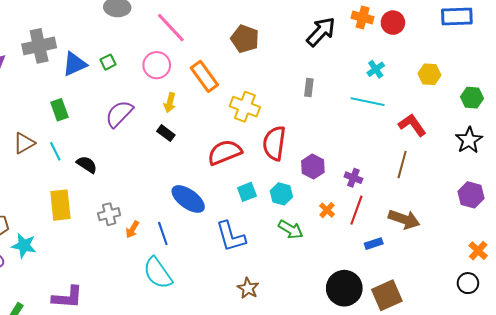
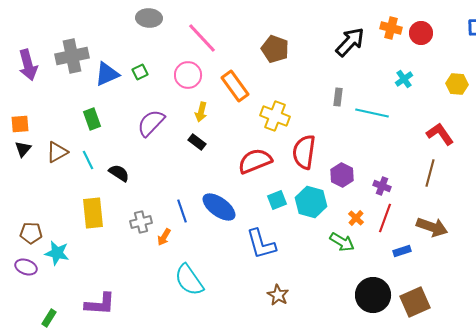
cyan line: (368, 102) -> (372, 113), moved
cyan hexagon: (281, 194) -> (311, 202), size x1.4
green arrow: (291, 229) -> (342, 242), moved
blue line: (163, 233) -> (182, 211), moved

